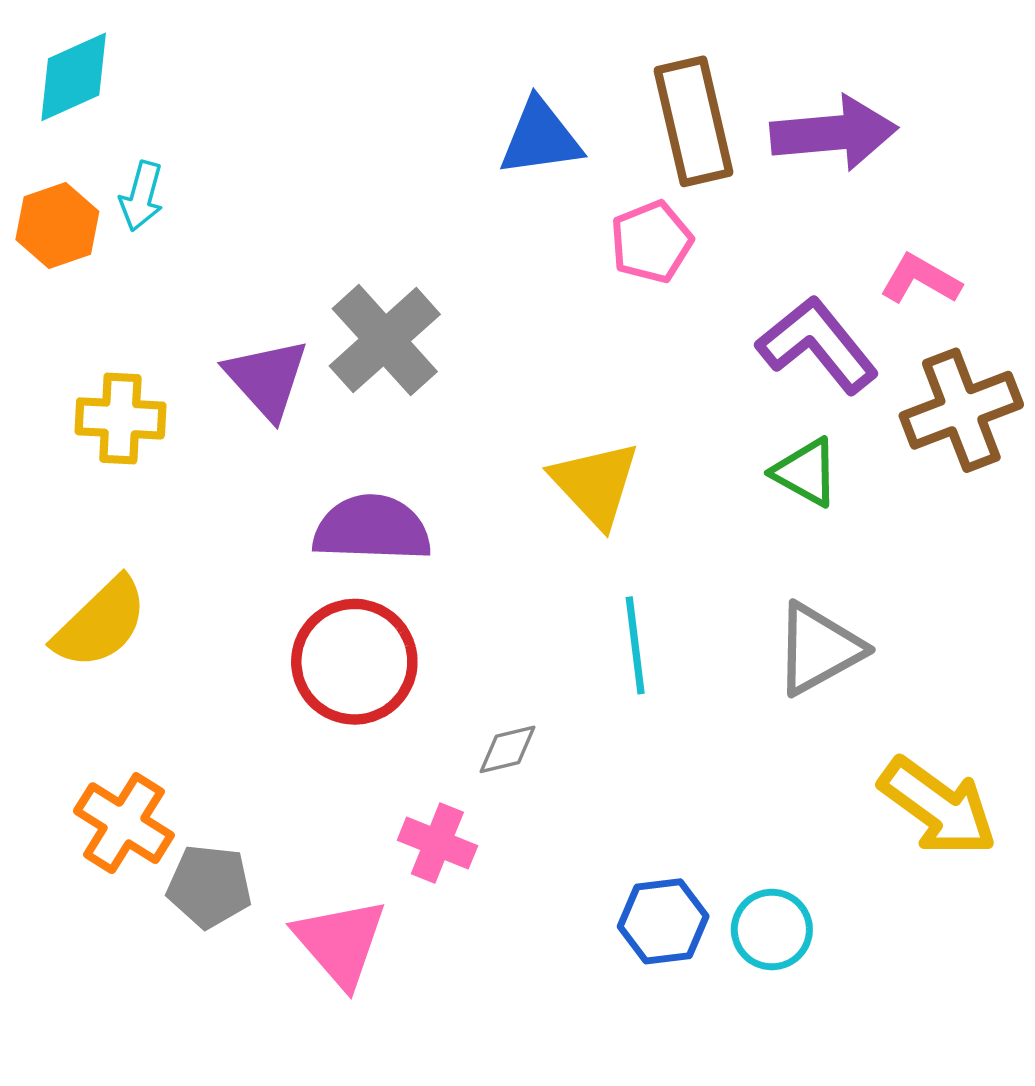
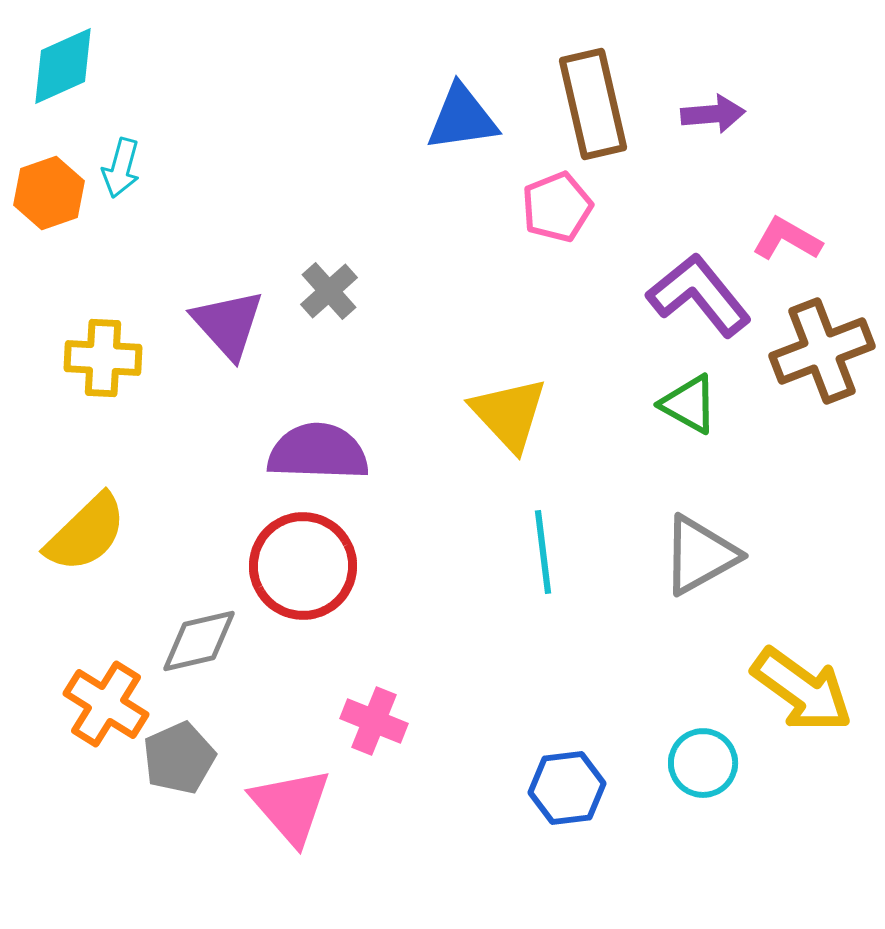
purple arrow: (834, 133) -> (713, 114), size x0.6
gray cross: (385, 340) -> (329, 291), size x0.6
gray diamond: (508, 749) -> (199, 641), moved, size x1.5
gray pentagon: (209, 886) -> (179, 758), turned -30
cyan circle: (772, 930) -> (703, 763), moved

